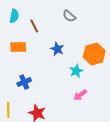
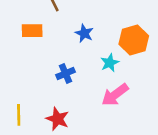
blue cross: (24, 82) -> (66, 73), moved
pink arrow: (80, 95) -> (115, 95), size x1.5

